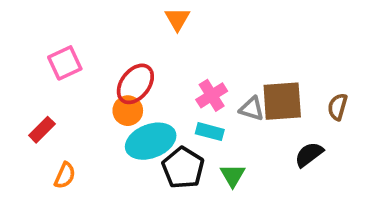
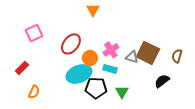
brown square: (282, 101) -> (148, 53), turned 30
orange circle: (128, 111) -> (90, 58), moved
black pentagon: (183, 168) -> (96, 88), turned -30

